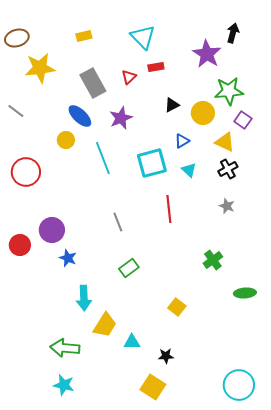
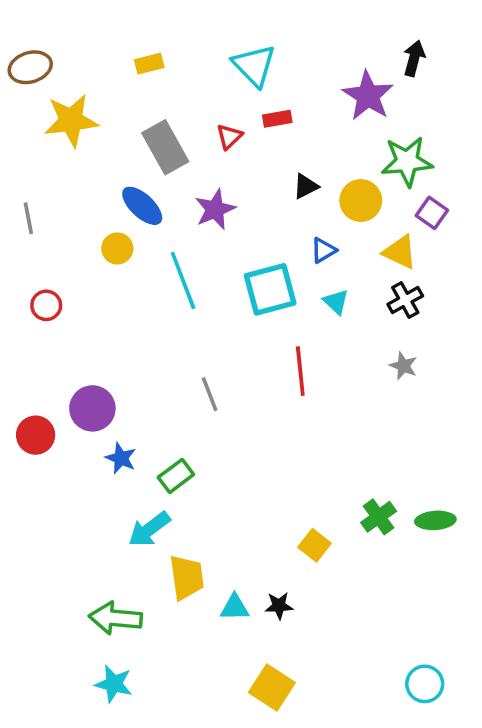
gray line: (16, 111) -> (28, 218), moved, turned 42
red circle: (26, 172) -> (46, 305), size x0.6
green cross: (213, 260) -> (379, 517), moved
green rectangle: (129, 268) -> (176, 476), moved
cyan arrow: (84, 298) -> (149, 529), turned 55
yellow trapezoid: (105, 325) -> (187, 577), turned -40
black star: (166, 356) -> (279, 606), moved
cyan circle: (239, 385) -> (425, 684), size x0.7

